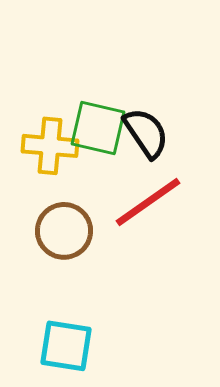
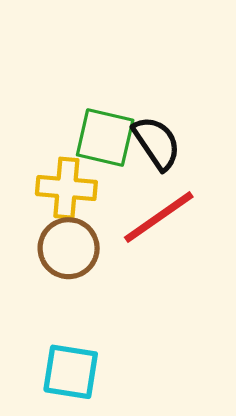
yellow cross: (50, 146) -> (66, 188), moved

